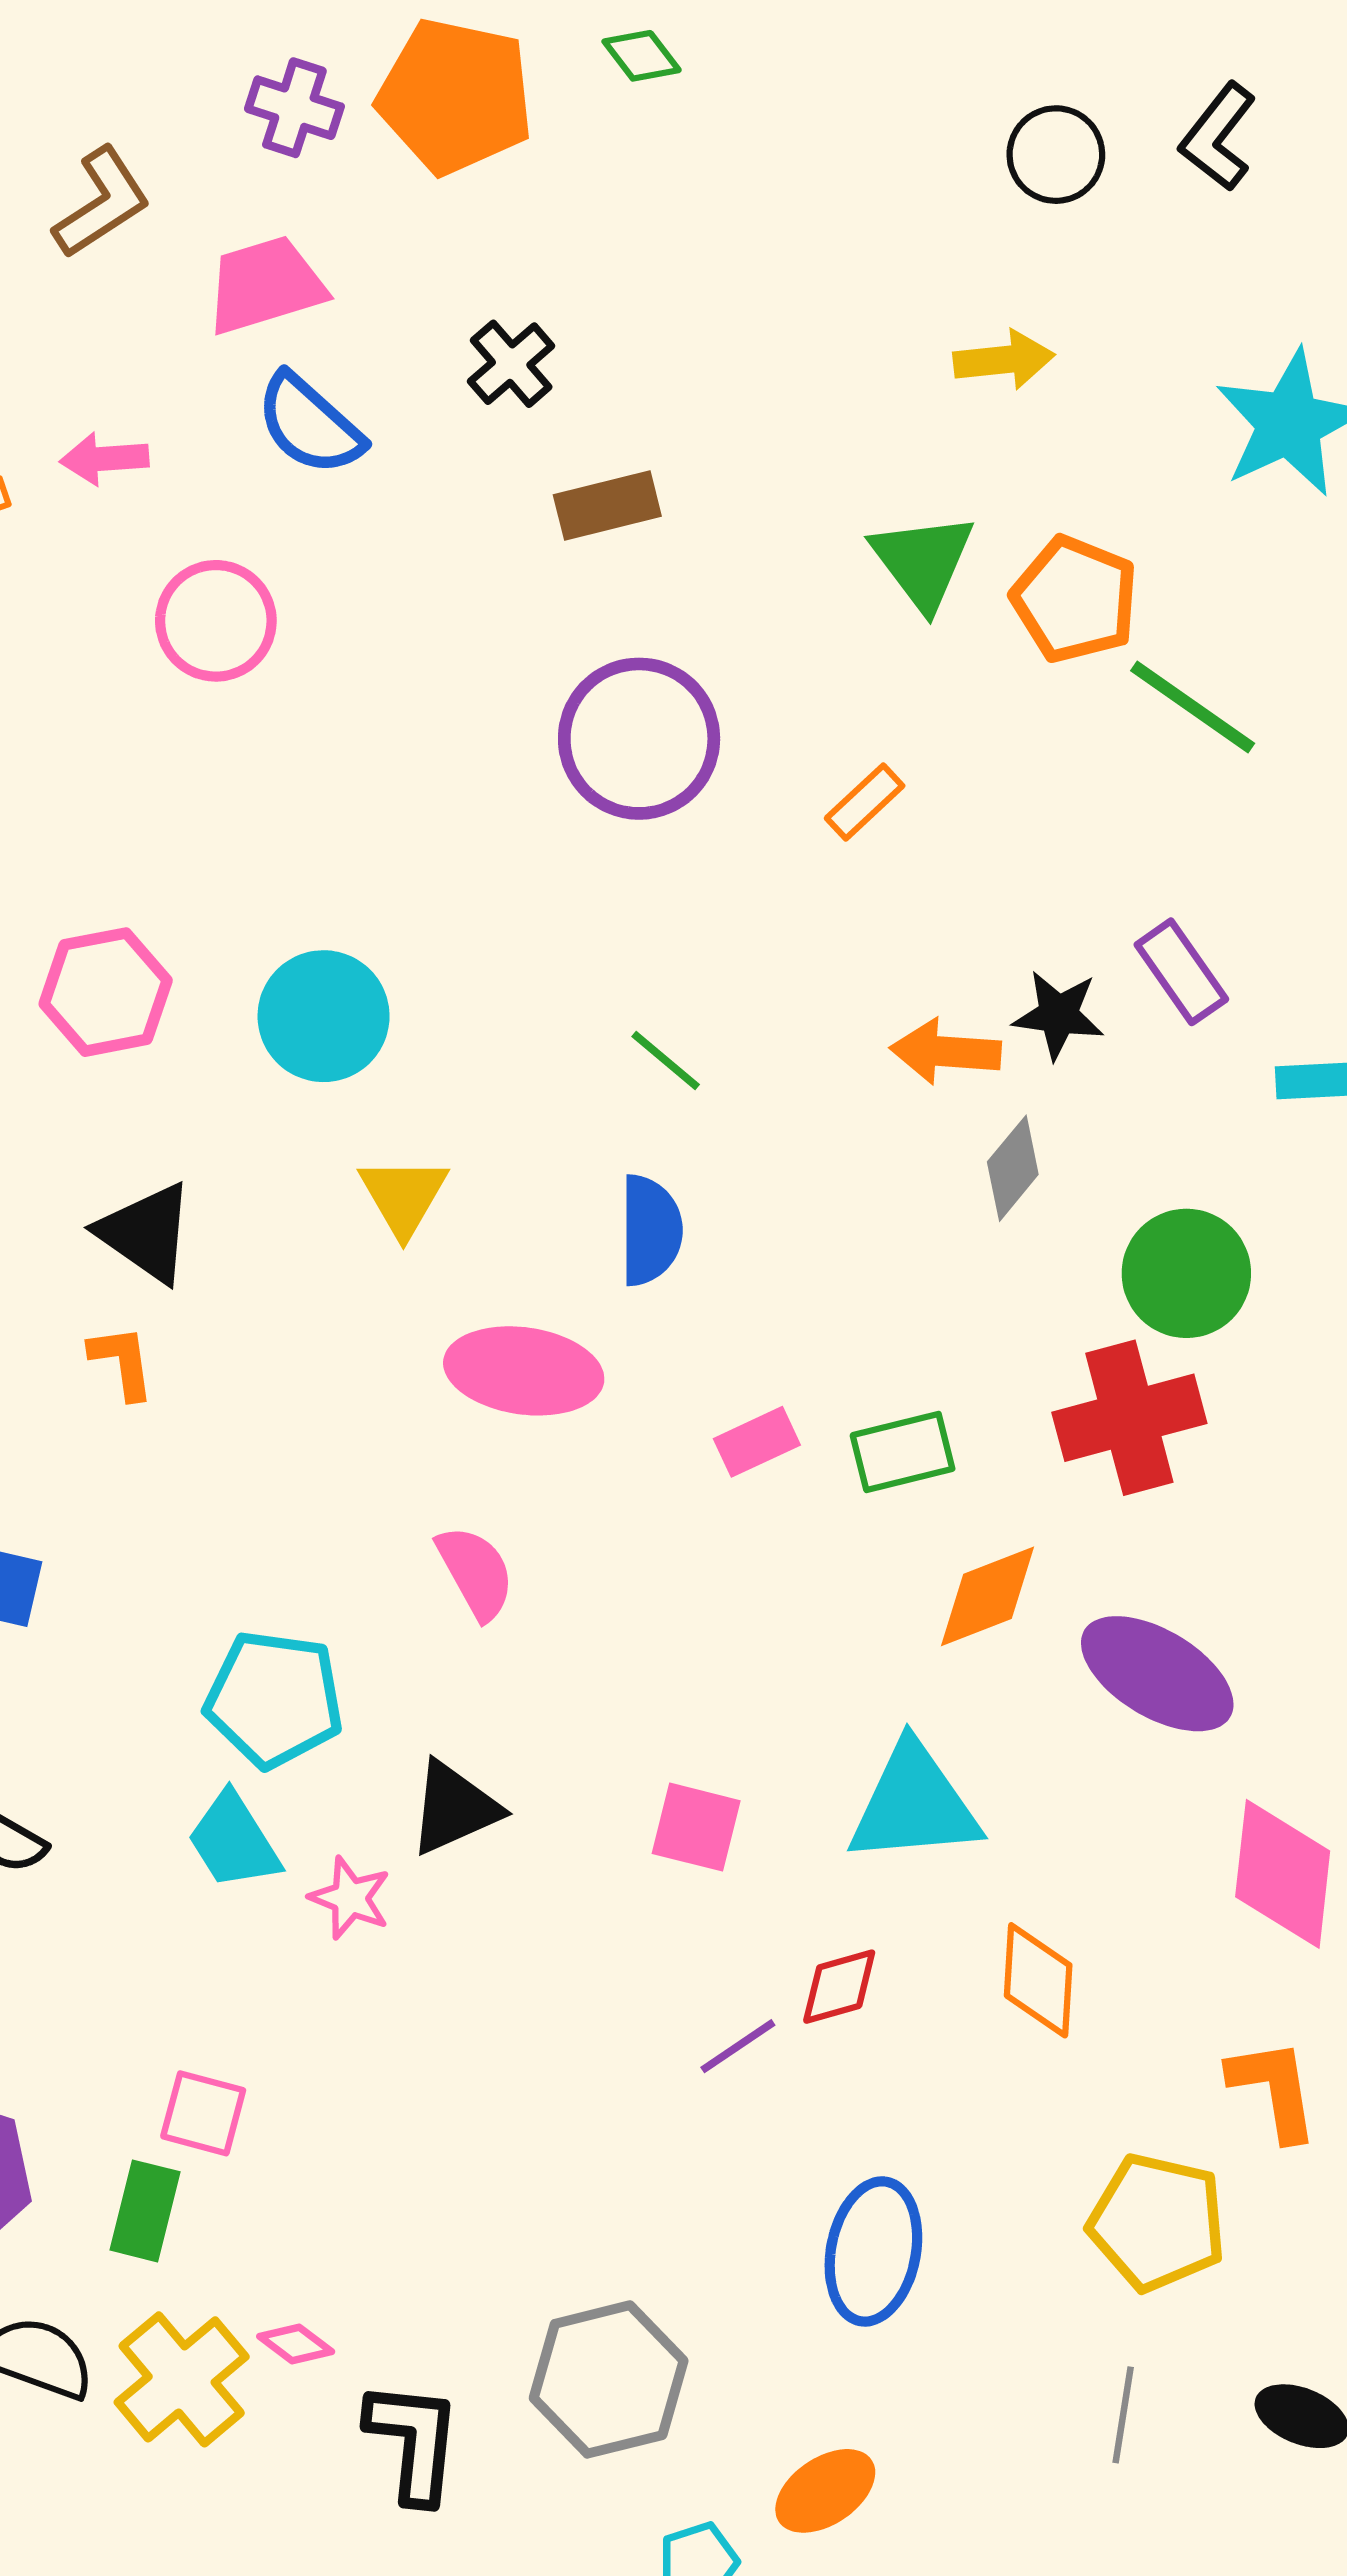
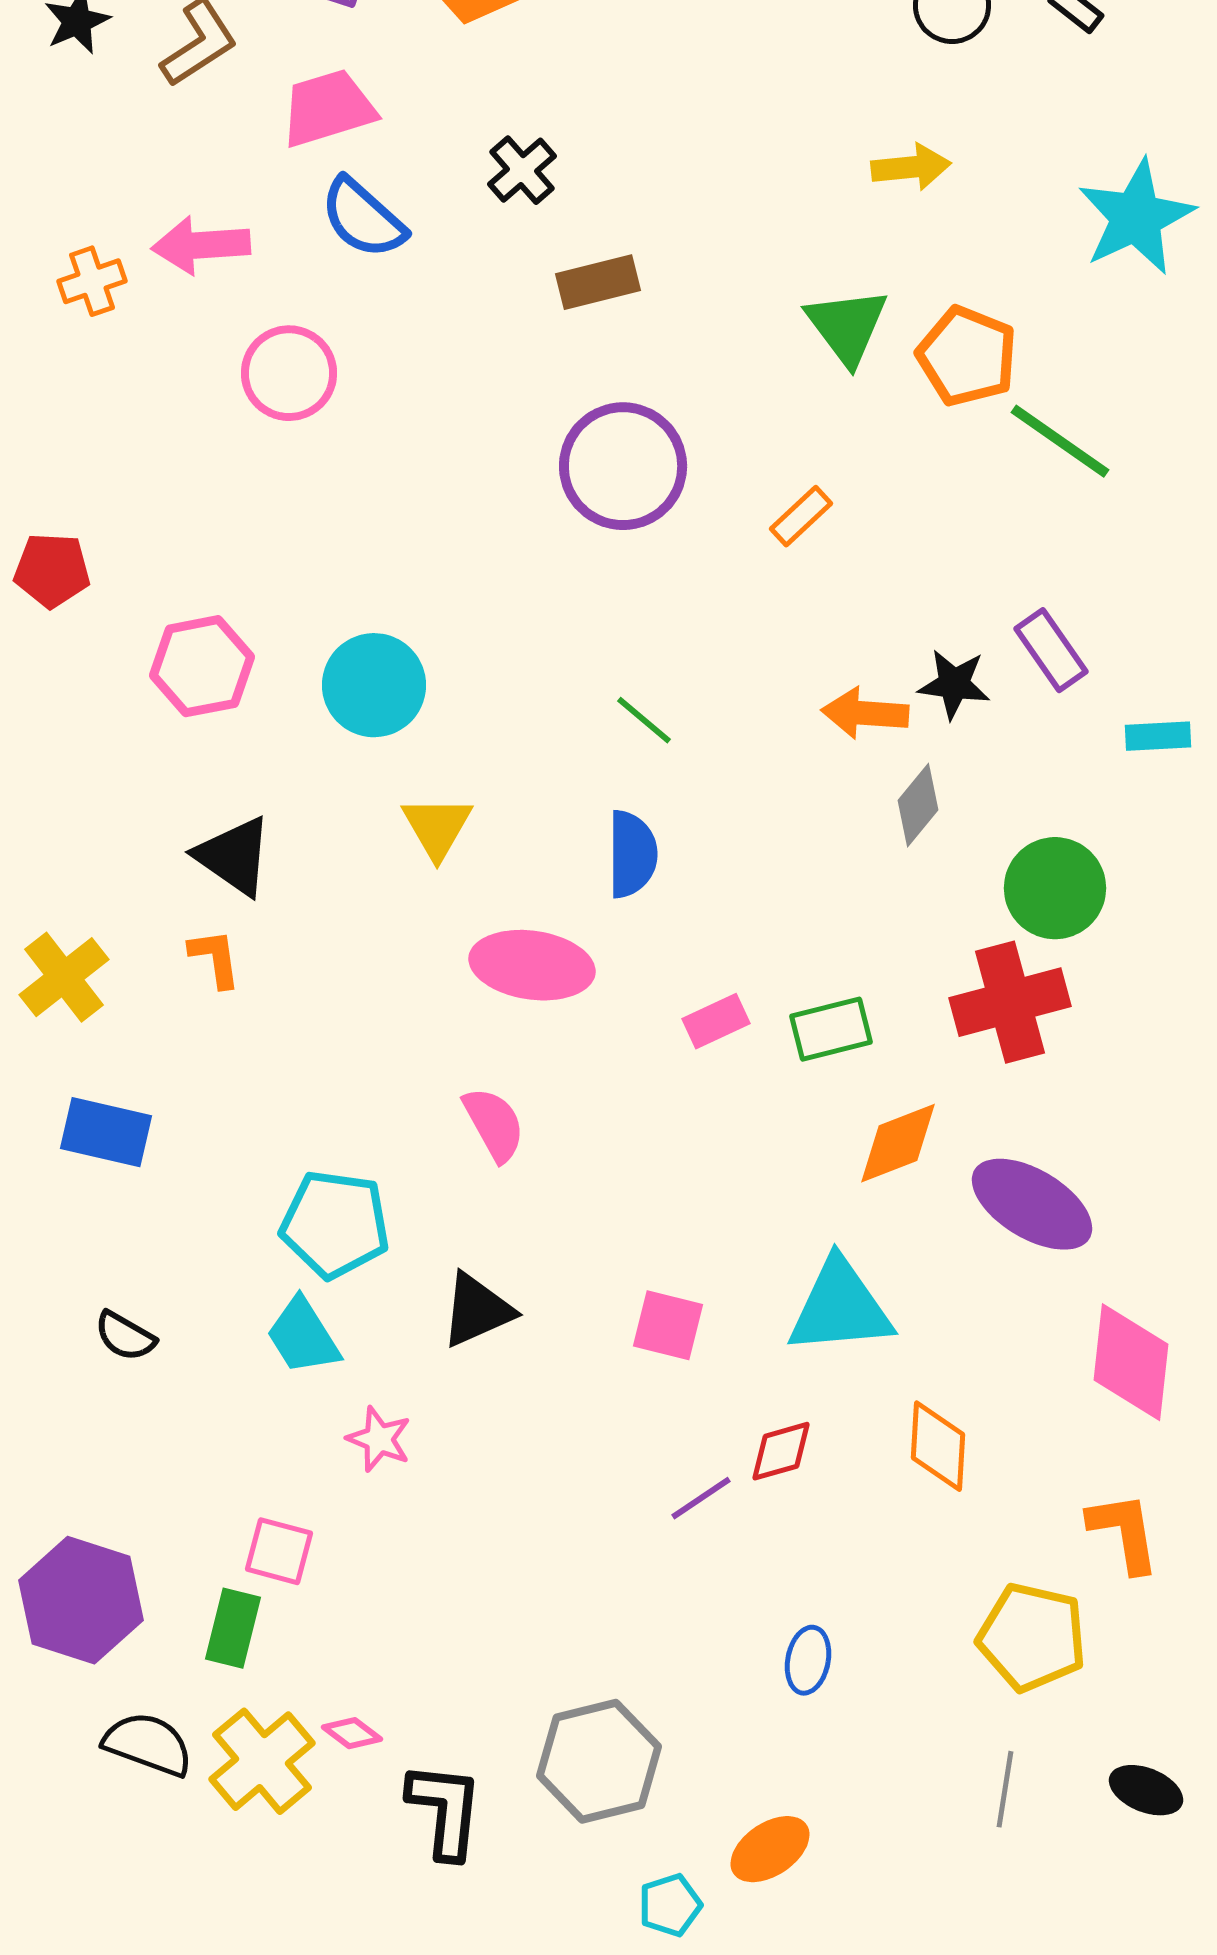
pink arrow: (104, 459) -> (201, 245), size x1.4
pink star: (350, 1898) -> (379, 1439), moved
blue ellipse: (873, 2251) -> (808, 1660), size x0.6

